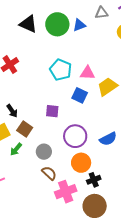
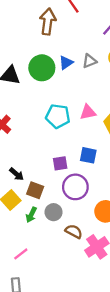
gray triangle: (101, 13) -> (89, 61), moved
blue square: (80, 95) -> (88, 155), moved
purple circle: (75, 136) -> (75, 187), moved
gray circle: (44, 152) -> (54, 212), moved

